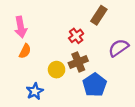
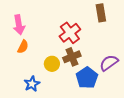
brown rectangle: (99, 15) -> (101, 13), moved, turned -42
red cross: (76, 36) -> (70, 33), size x1.5
purple semicircle: (118, 48) -> (109, 63), moved

